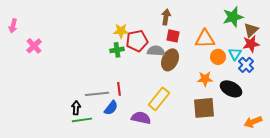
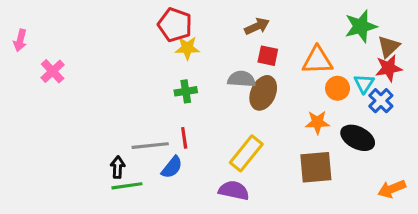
brown arrow: (166, 17) -> (257, 26), turned 56
red pentagon: (137, 41) -> (175, 25), moved, turned 30
green cross: (117, 50) -> (186, 91), moved
purple semicircle: (141, 118) -> (234, 190), moved

